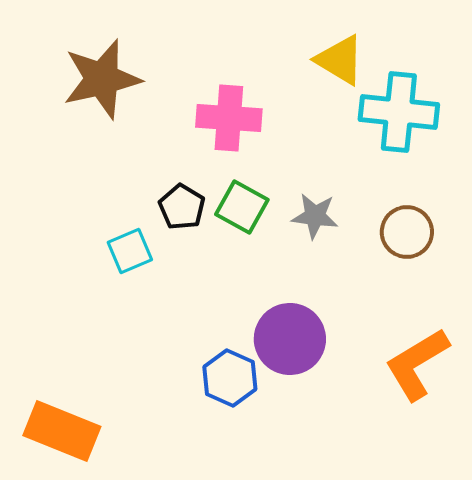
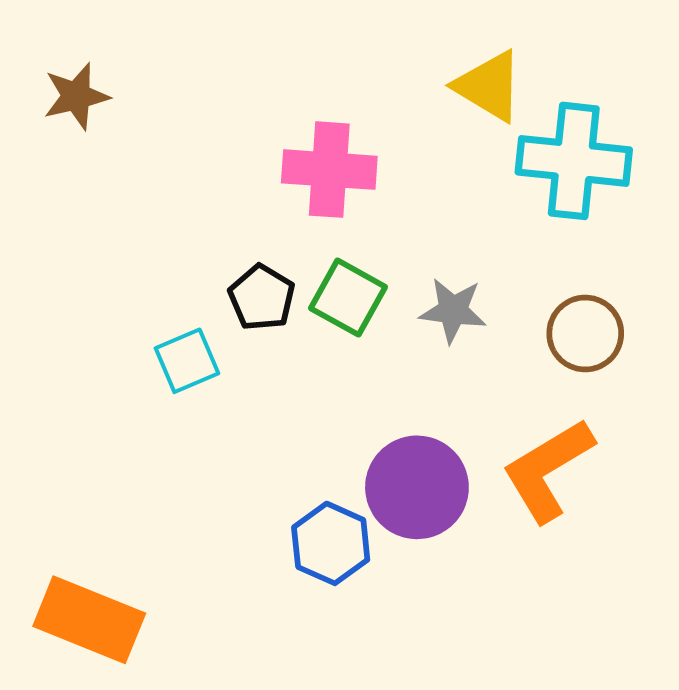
brown star: (102, 79) -> (76, 96), moved, size x0.6
orange L-shape: (417, 364) -> (548, 470), moved

